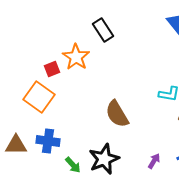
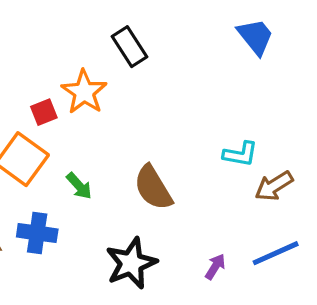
green arrow: (73, 165) -> (79, 186), moved

